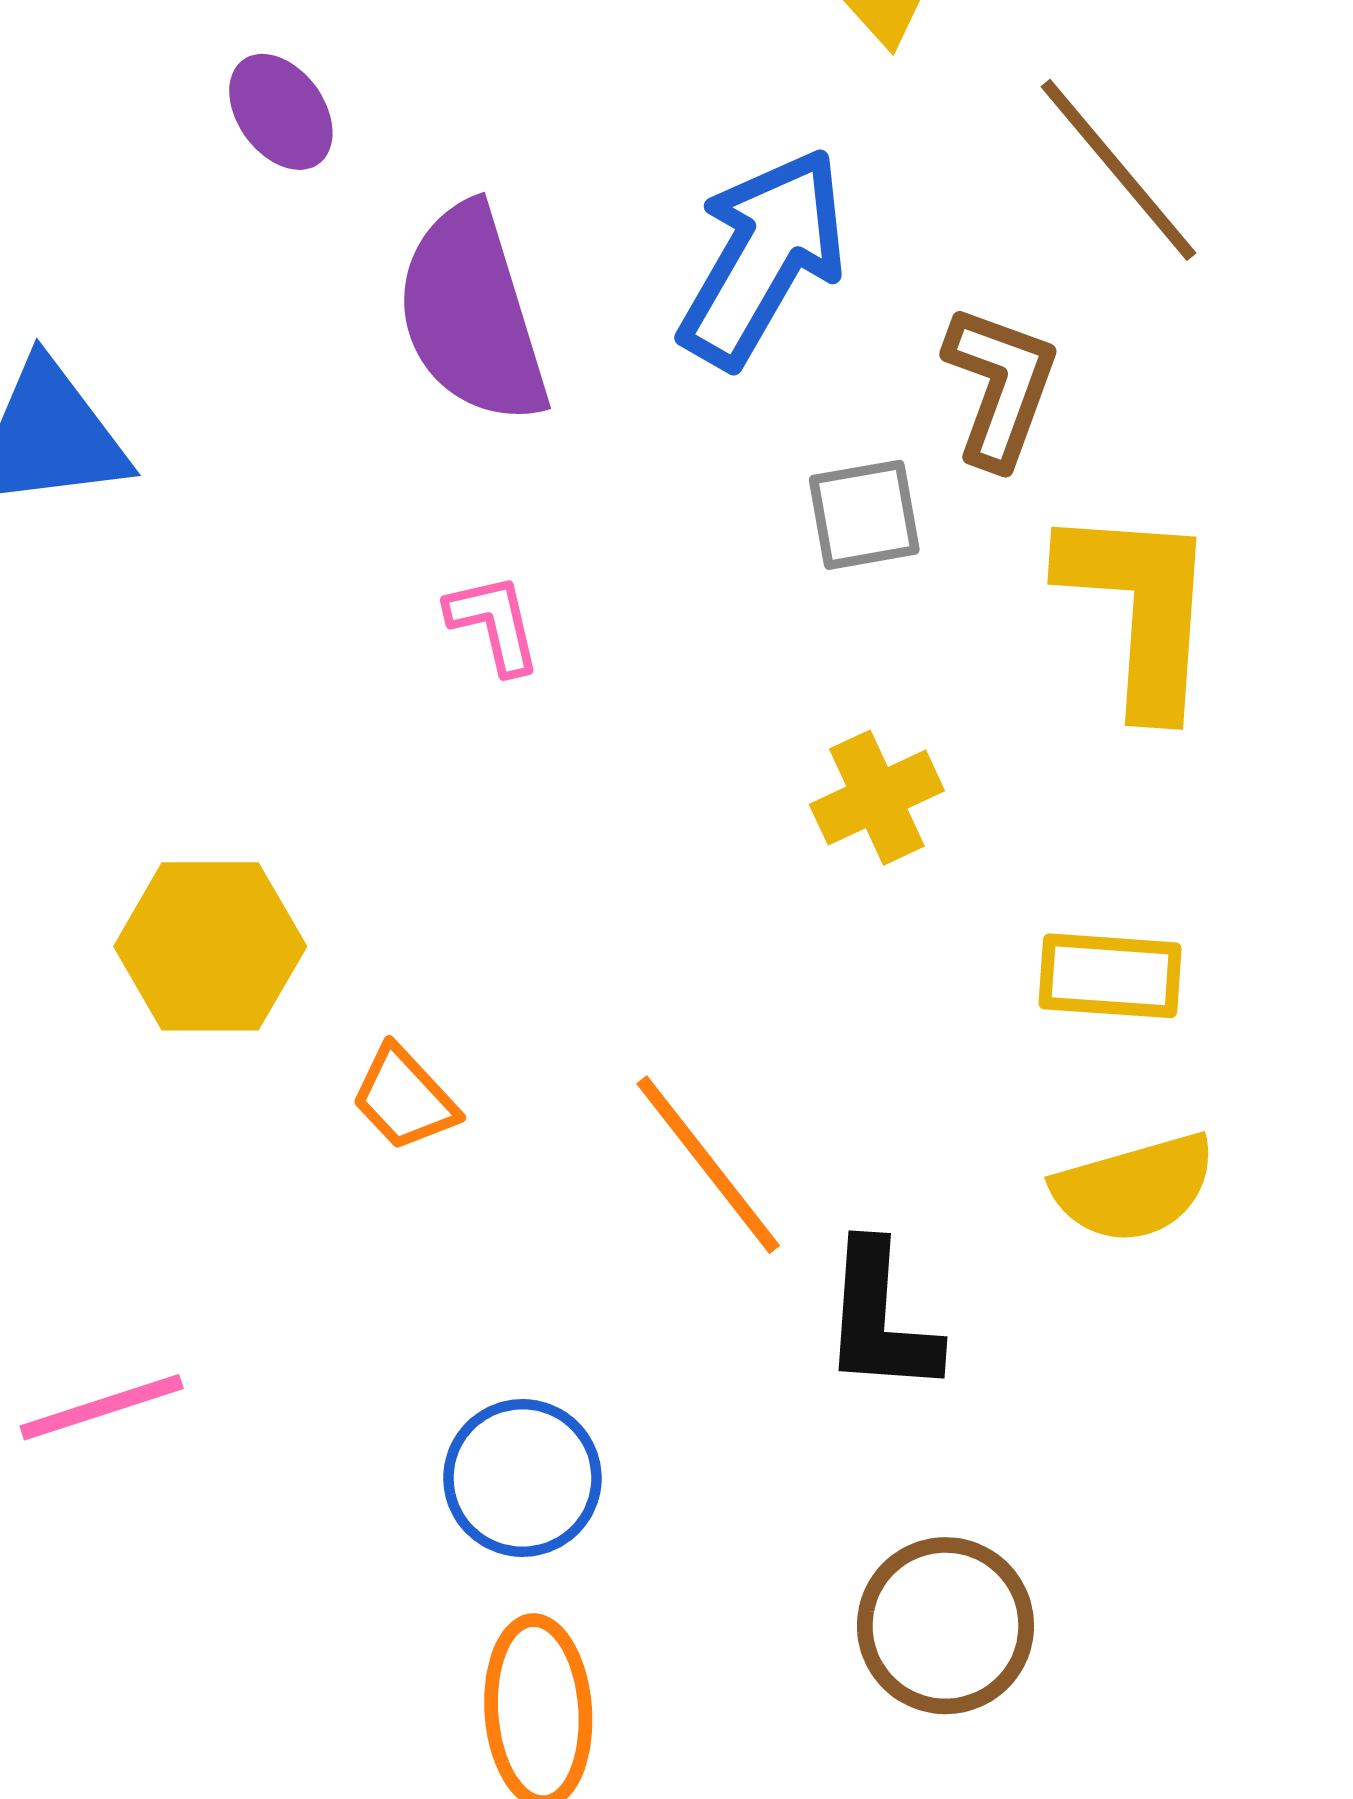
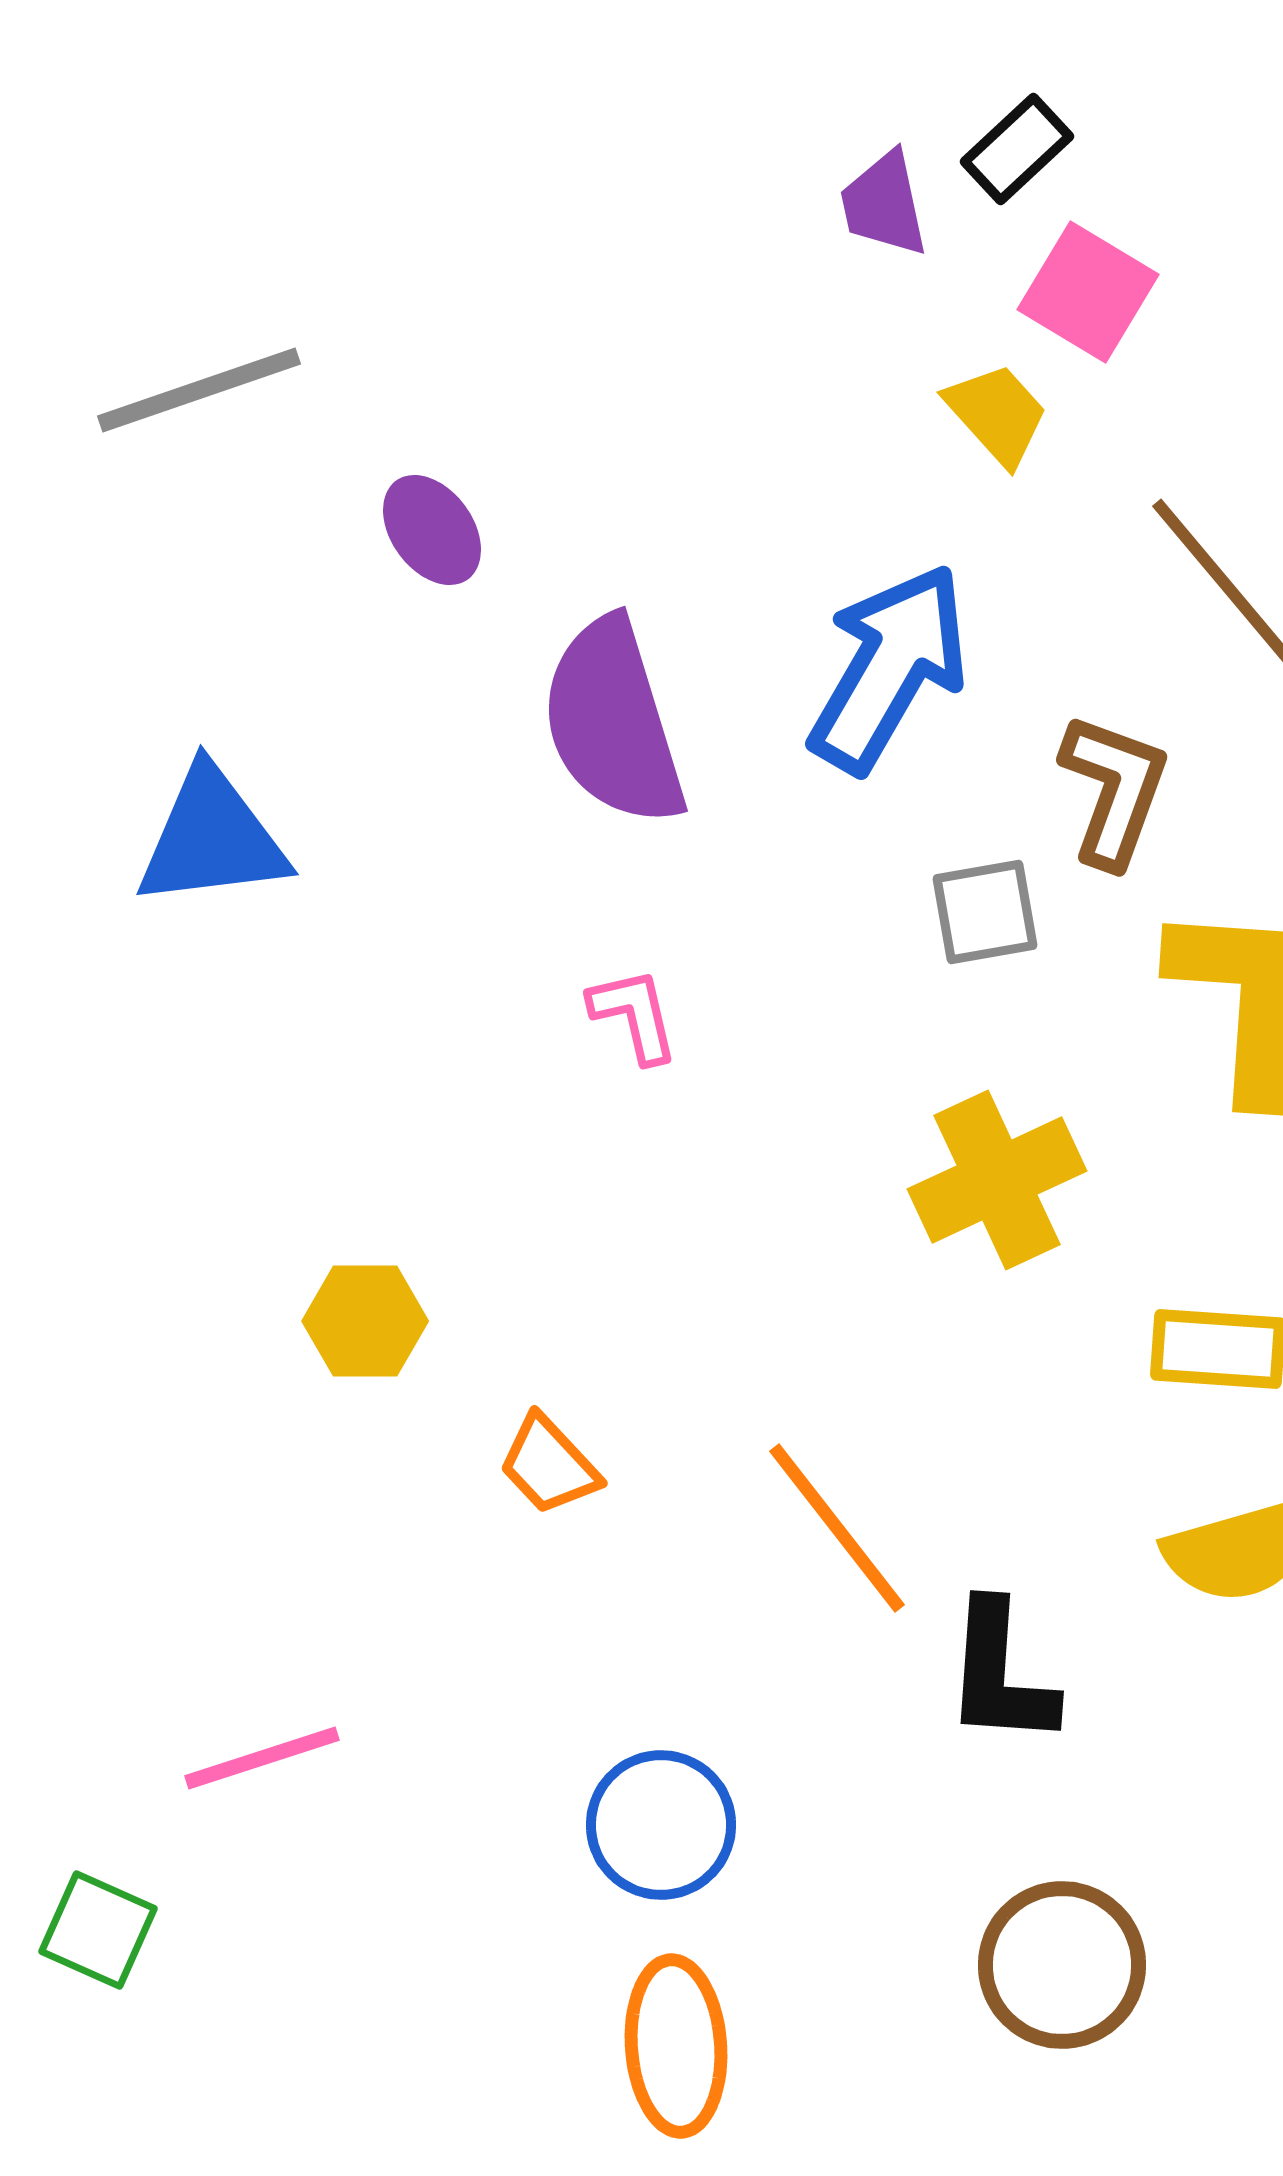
yellow cross: (877, 798) -> (997, 1180), size x1.4
yellow hexagon: (210, 946) -> (365, 1321), size x0.7

